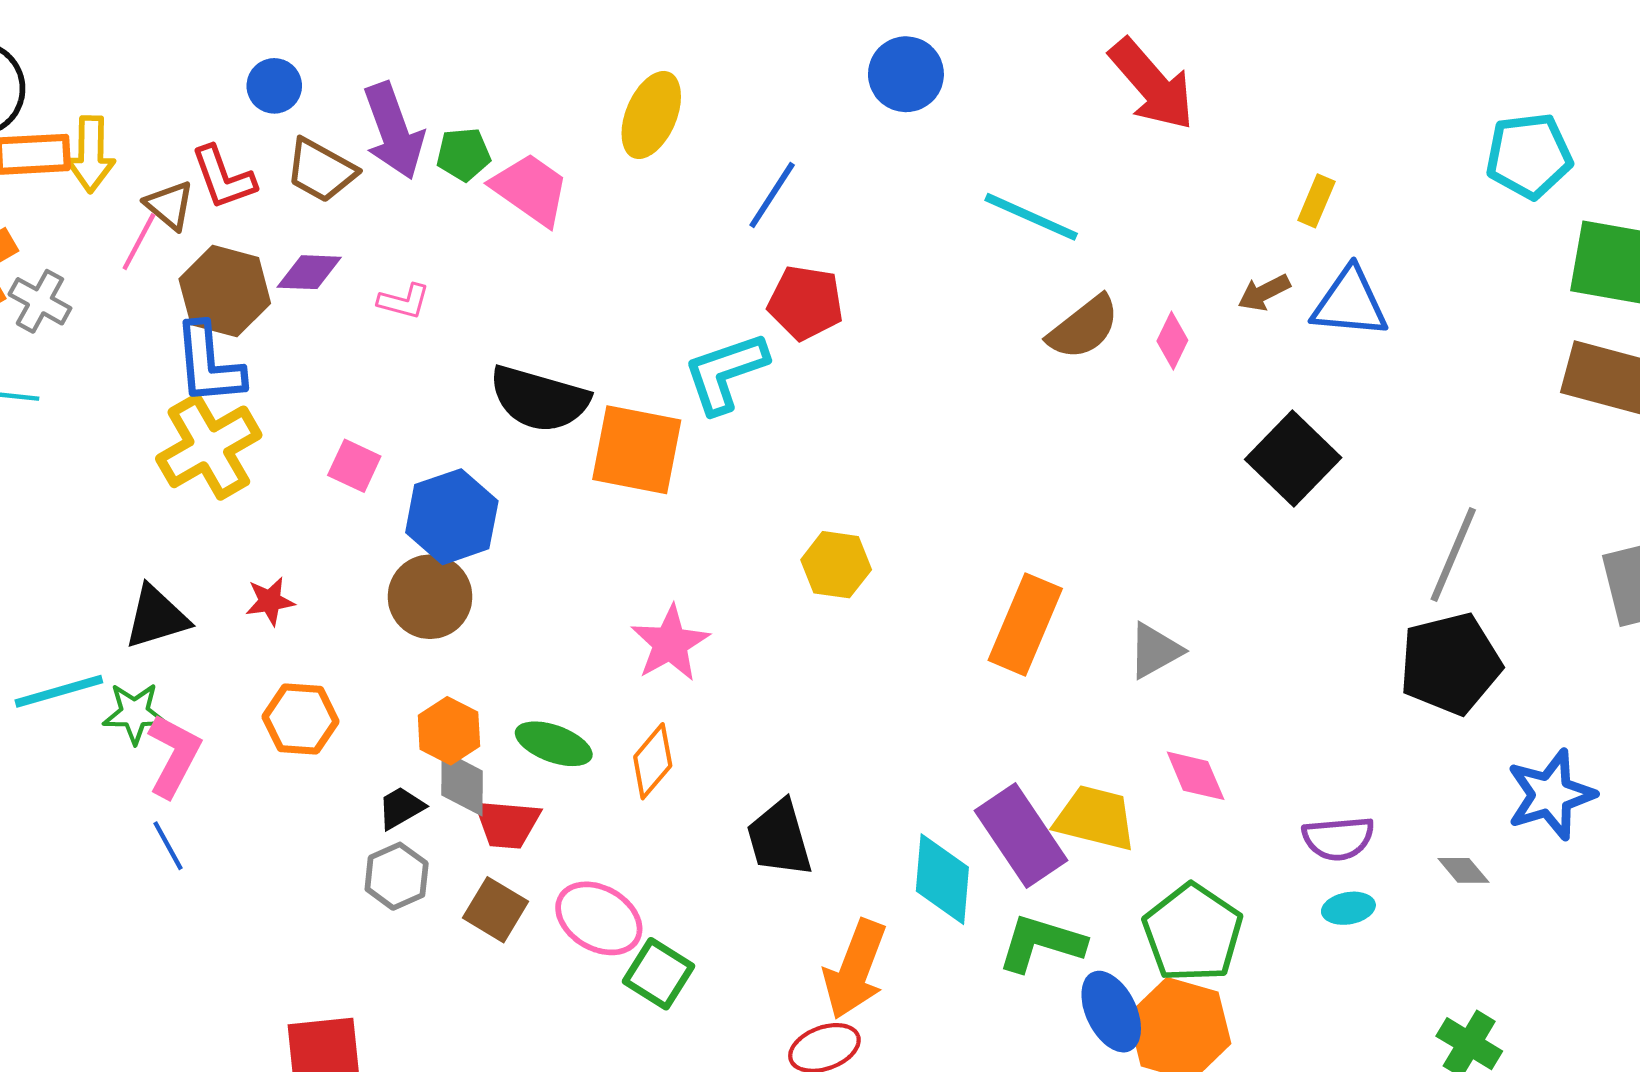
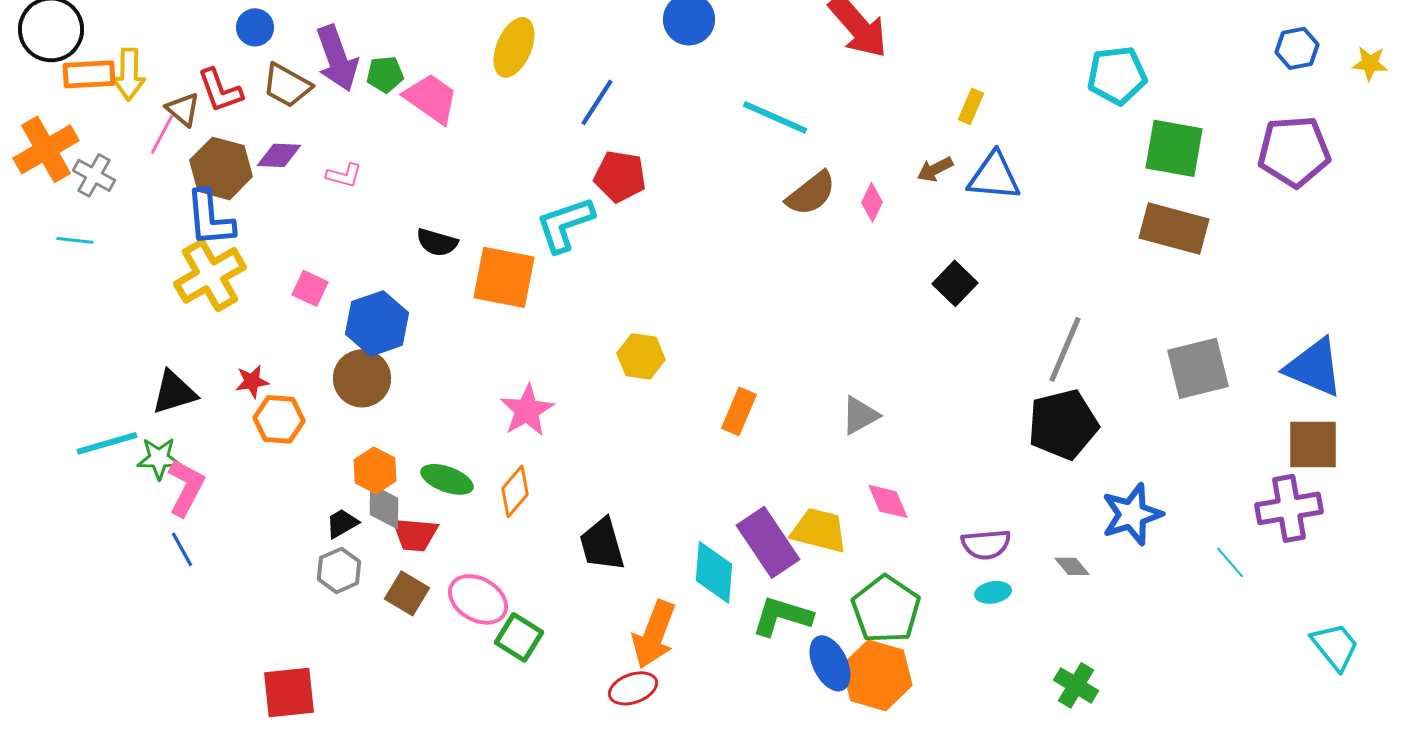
black semicircle: (539, 399) -> (437, 242), size x0.6
black square: (1293, 458) -> (955, 283), size x0.7
orange rectangle: (1025, 624) -> (739, 411), moved, size x0.7
orange hexagon: (300, 719) -> (279, 419), moved

